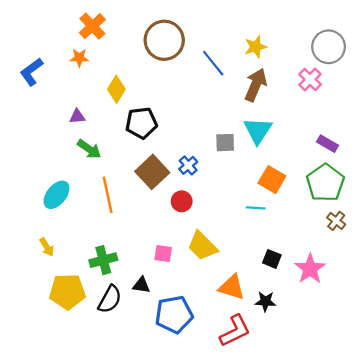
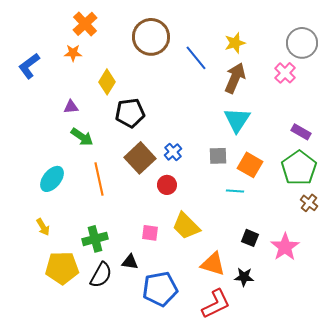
gray square: (225, 143) -> (218, 156), moved

